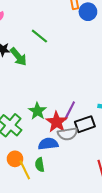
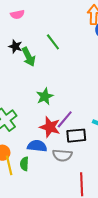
green star: (37, 111) -> (45, 96), moved
red star: (57, 122) -> (50, 127), turned -30
gray semicircle: (68, 134) -> (62, 155), moved

